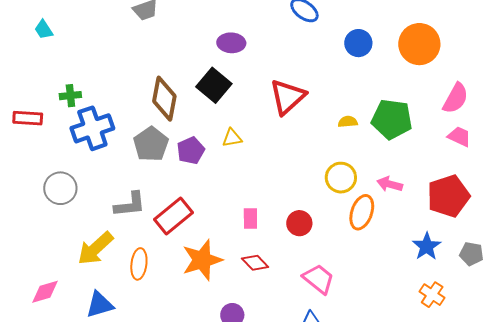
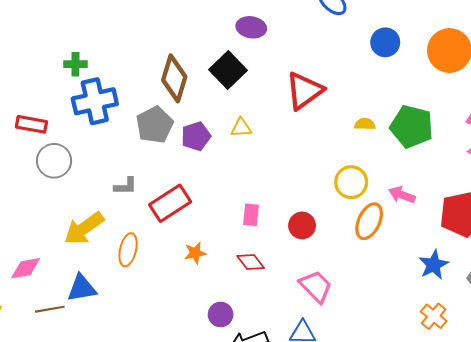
red rectangle: (28, 118) -> (31, 124), moved
gray L-shape: (130, 205) -> (125, 186), size x0.7
orange star: (202, 260) -> (195, 253), size x0.5

